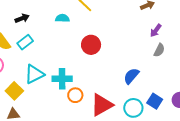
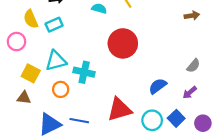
purple arrow: (156, 30) -> (190, 93), moved
red circle: (91, 45) -> (123, 43), size x1.4
yellow square: (14, 91) -> (31, 73), turned -30
orange circle: (75, 95) -> (61, 89), moved

